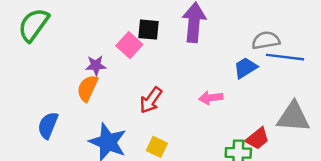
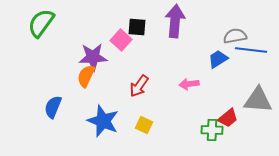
purple star: (96, 65) -> (93, 57), size x1.6

